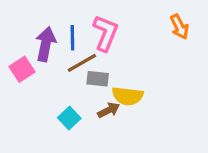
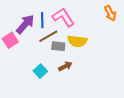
pink L-shape: (105, 33) -> (63, 17), turned -55
purple arrow: (46, 44) -> (25, 24), turned 30
yellow semicircle: (128, 96) -> (77, 41), moved

